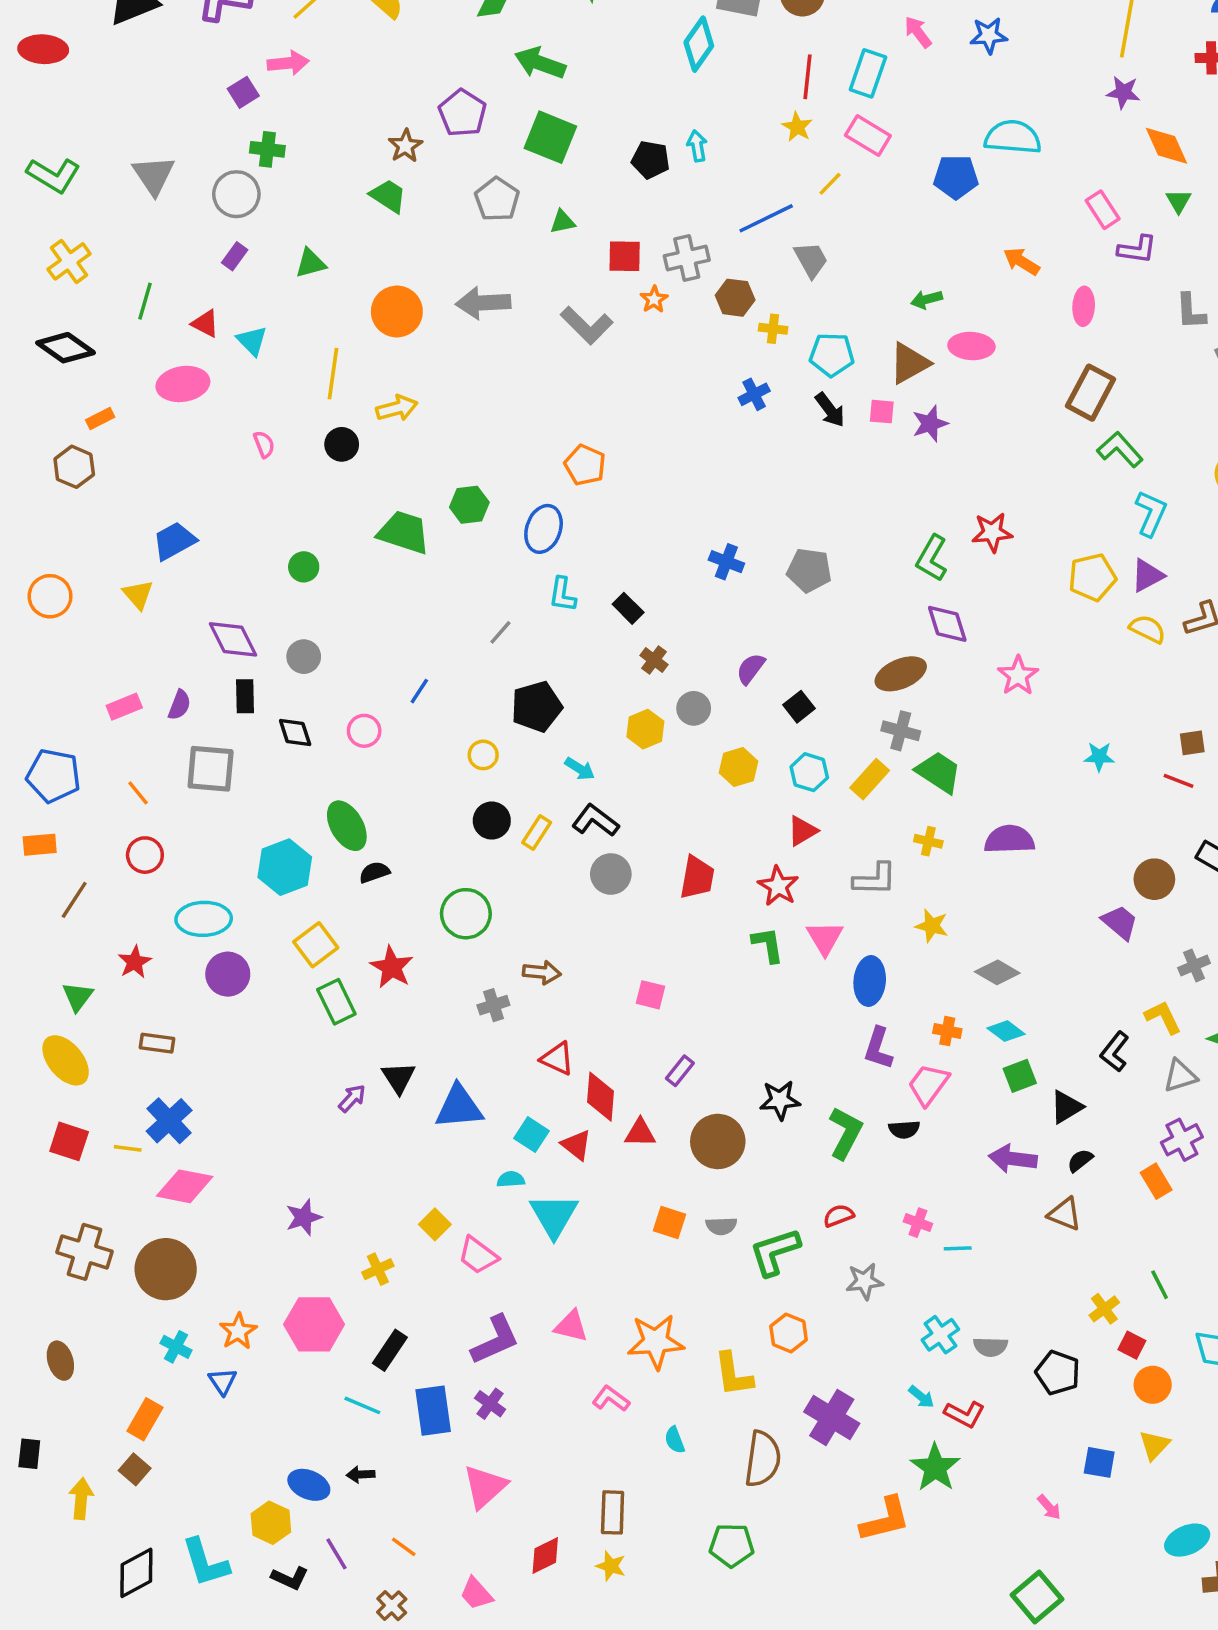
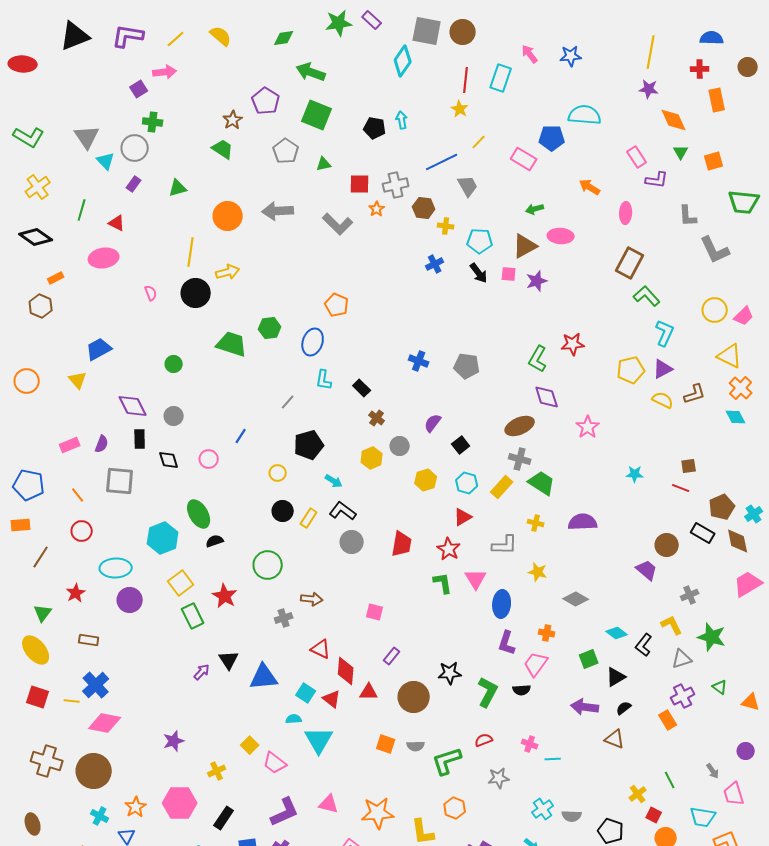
pink rectangle: (868, 135) -> (524, 159), moved
cyan triangle: (252, 341) -> (106, 161), moved
black circle: (342, 444) -> (196, 293), size x1.5
cyan diamond: (1006, 1031) -> (617, 633), moved

